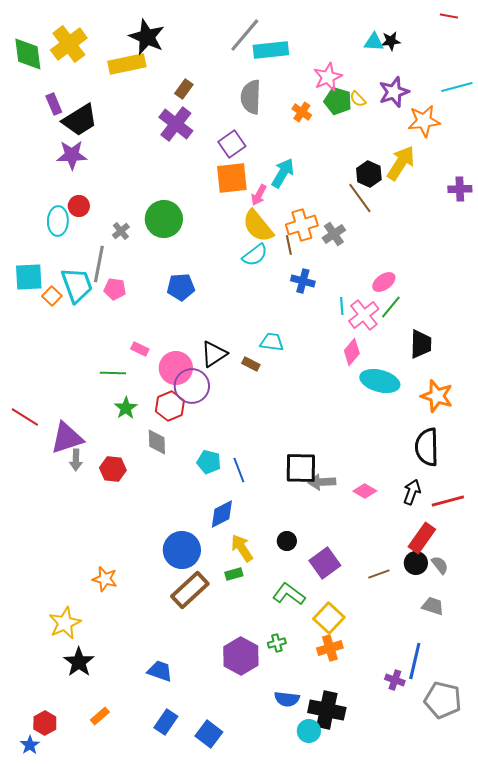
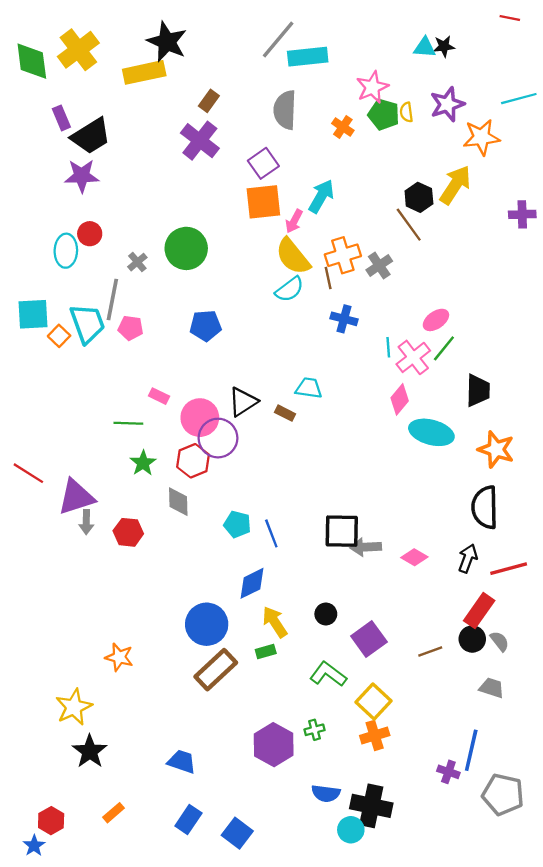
yellow semicircle: (358, 99) -> (406, 112), turned 36

